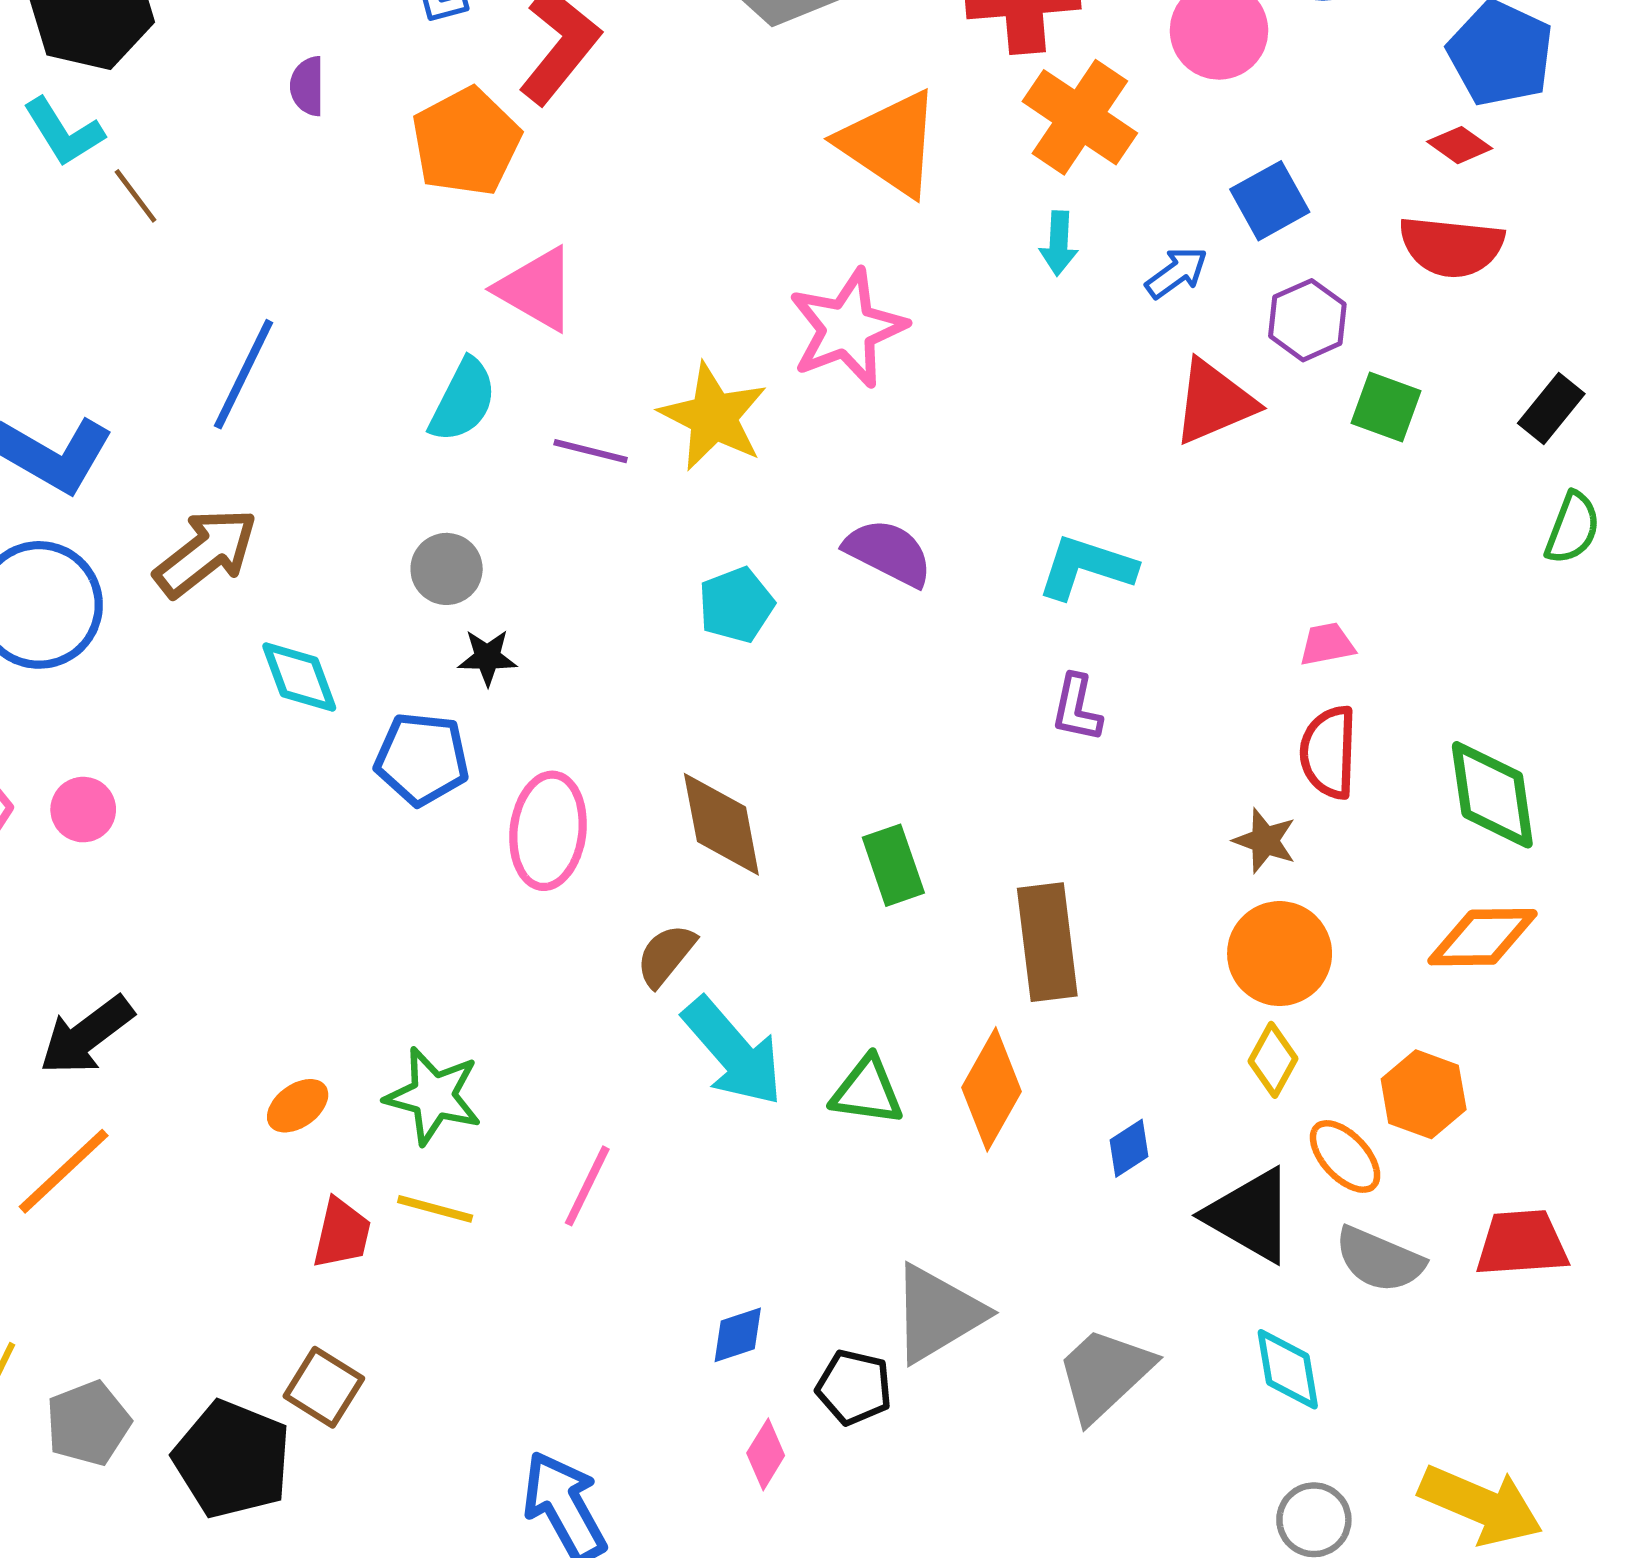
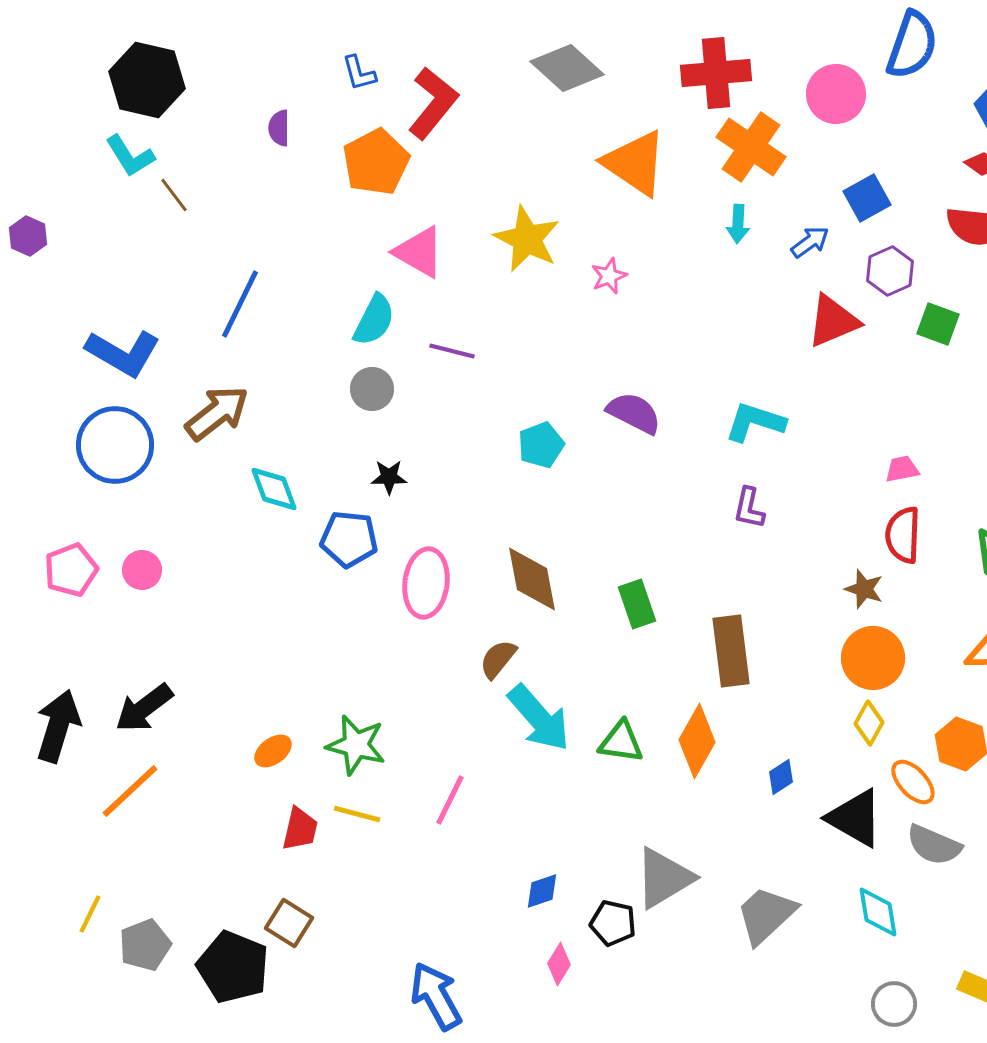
pink star: (847, 328) -> (609, 276), size x0.5
yellow star: (713, 417) -> (527, 239), moved
gray circle: (447, 569) -> (372, 389), moved

